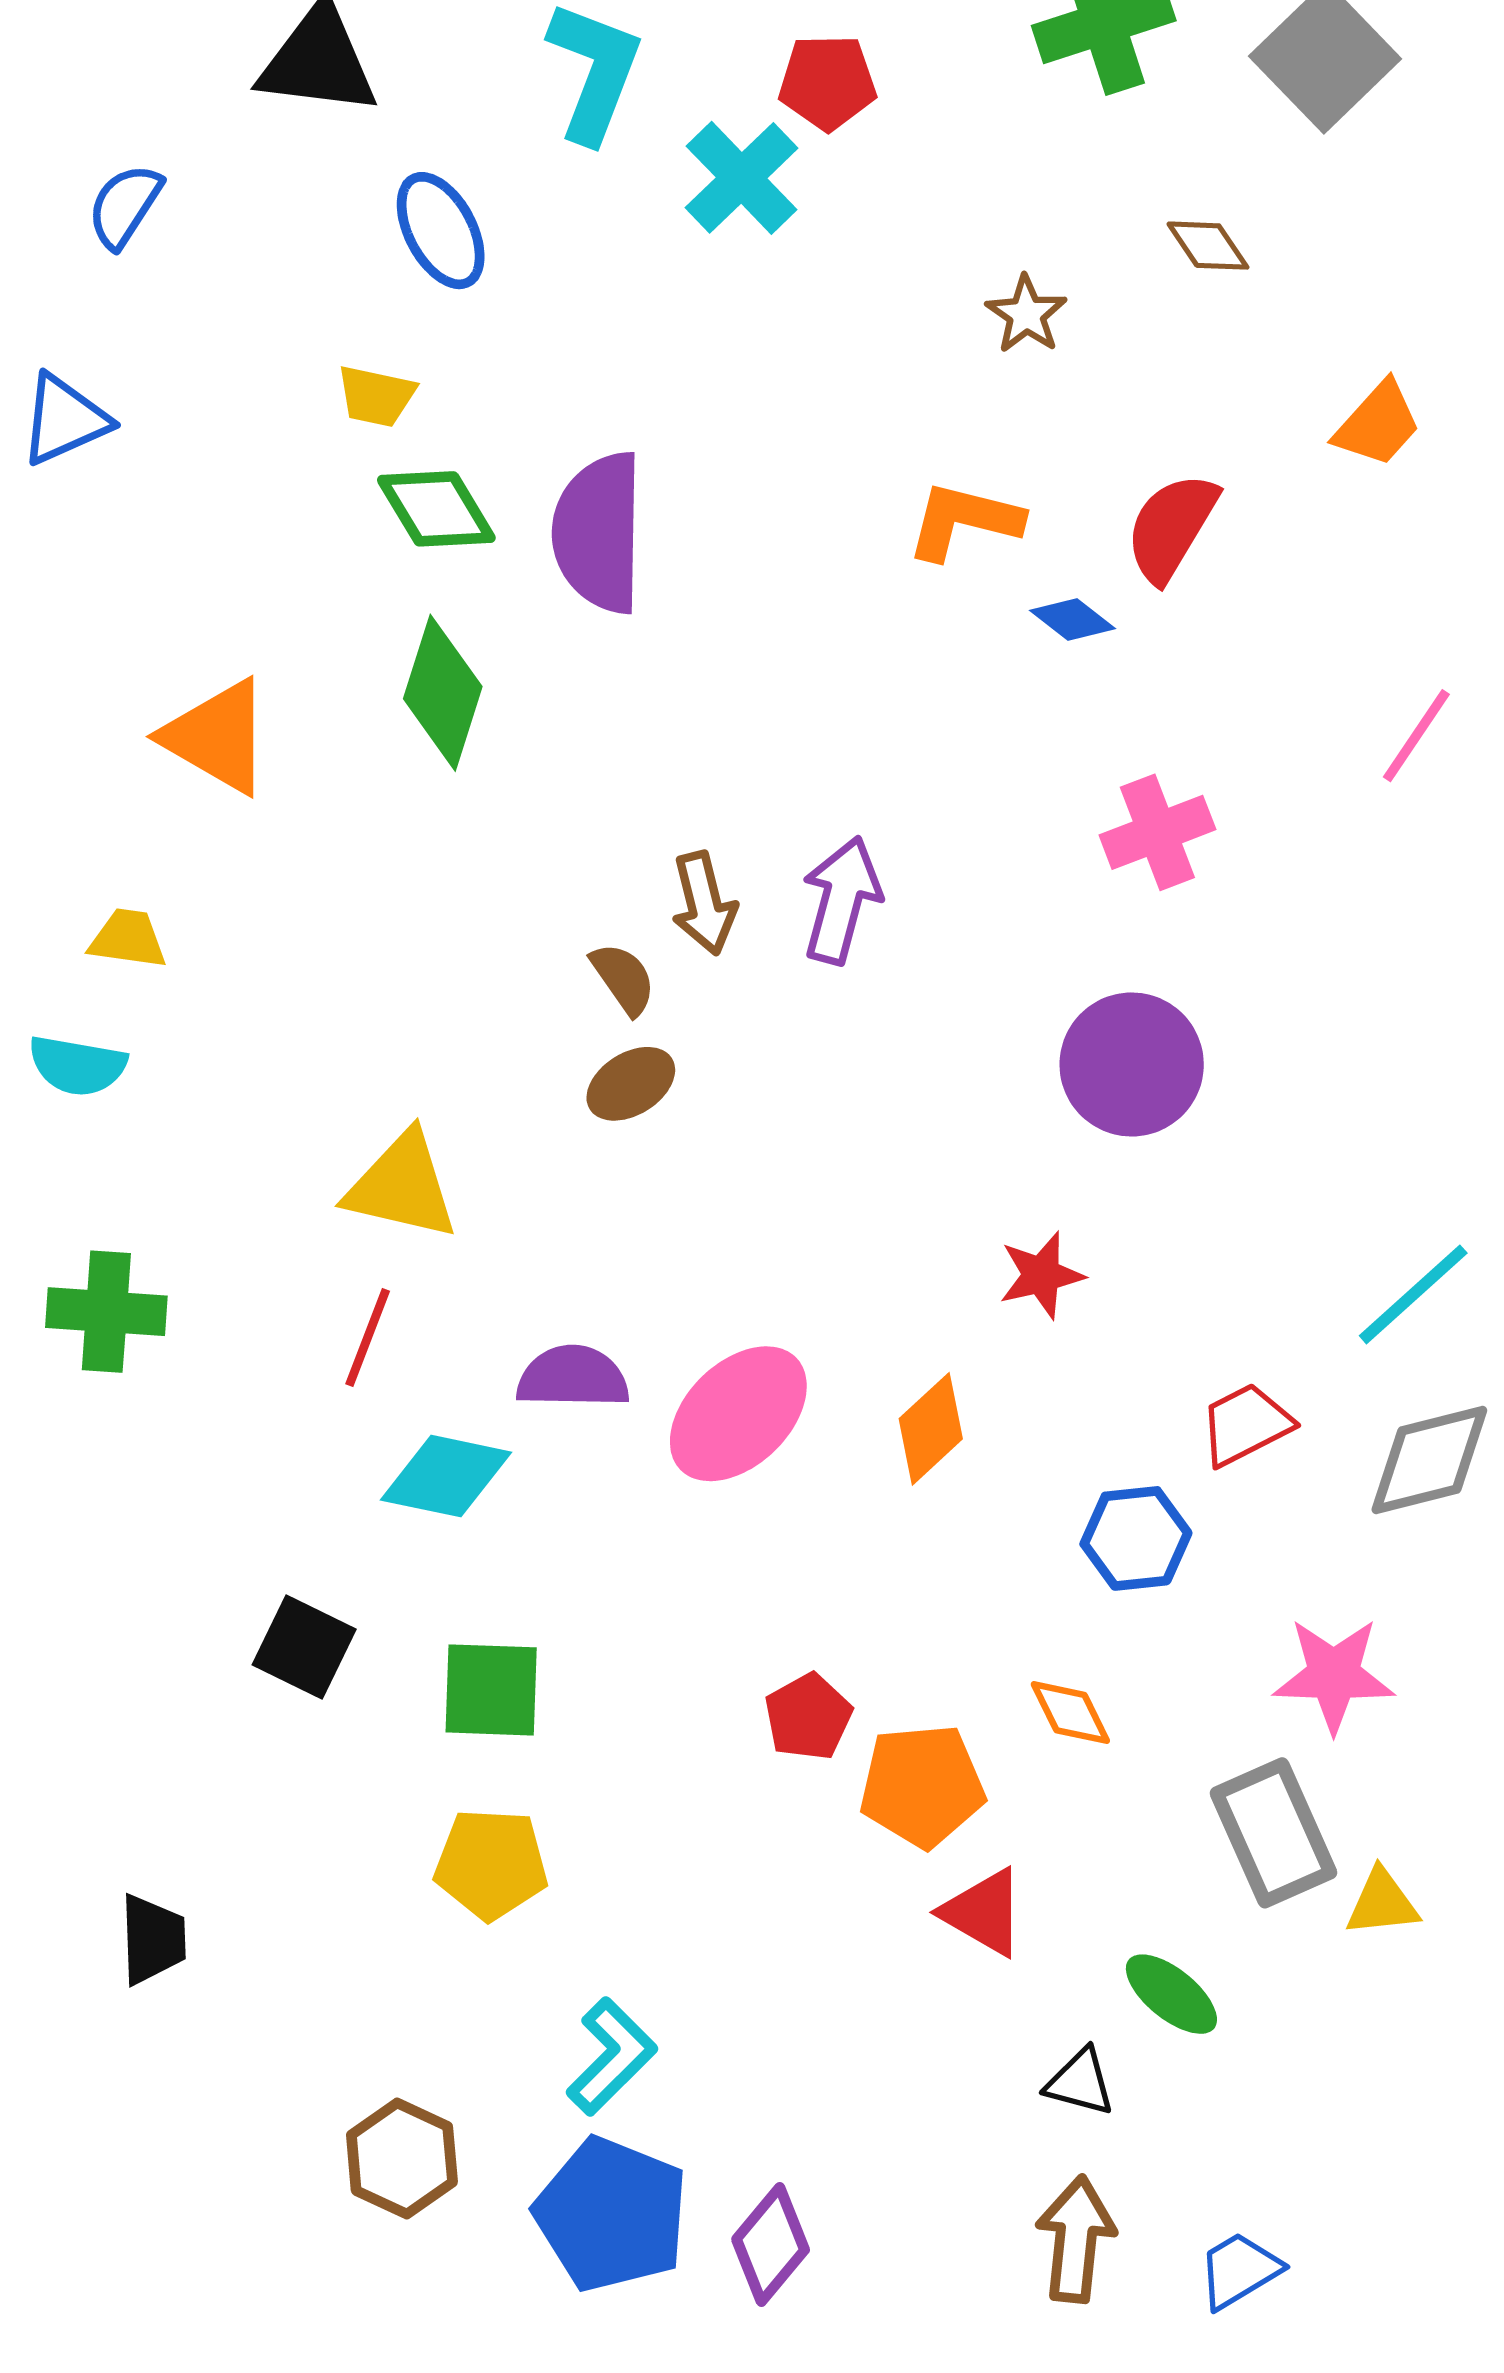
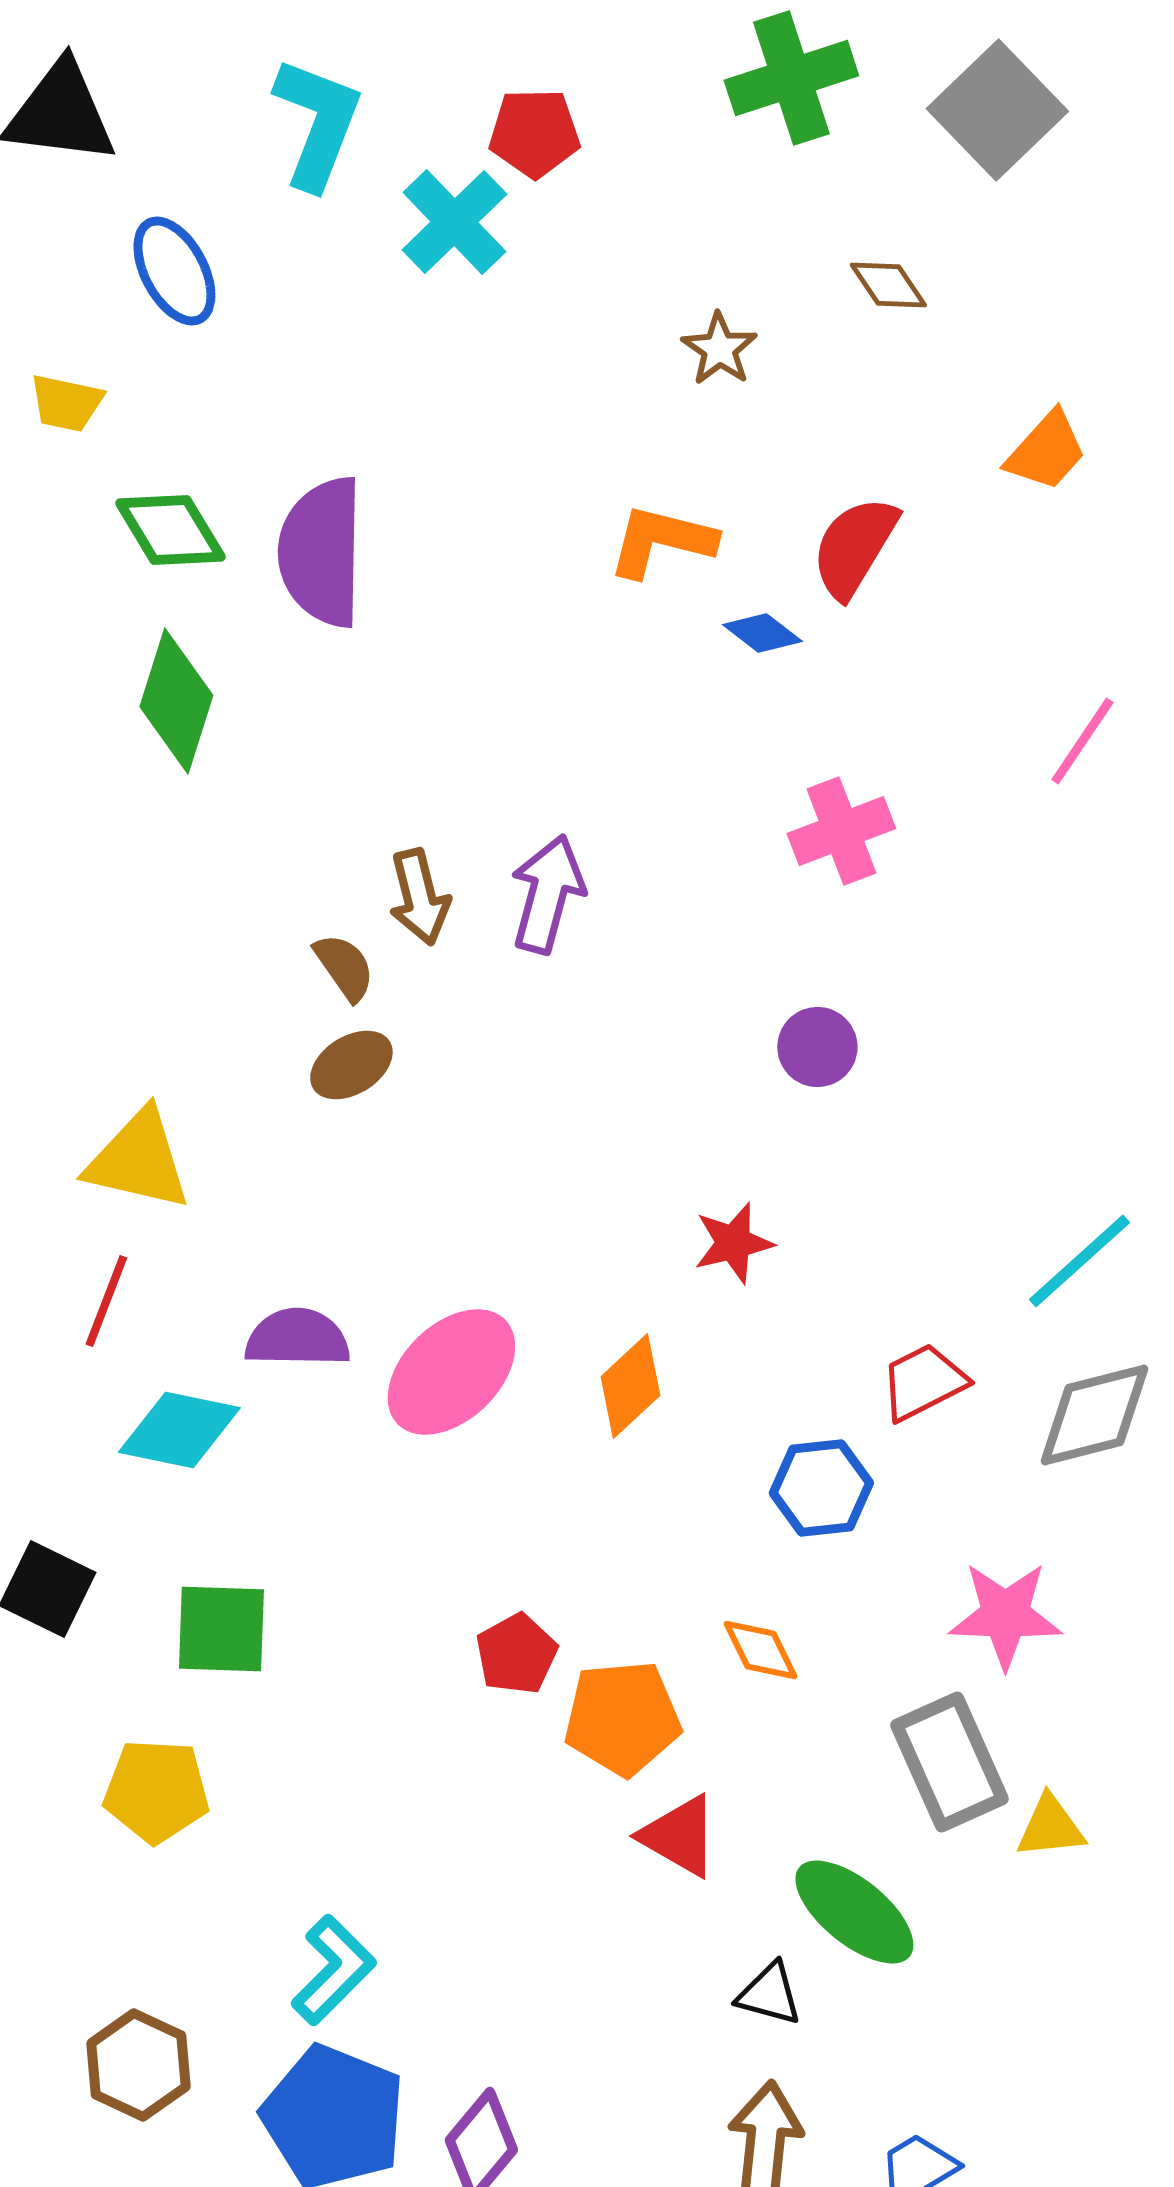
yellow trapezoid: (376, 396) -> (66, 403), moved
purple circle: (1132, 1064) -> (817, 1047), size x0.6
yellow pentagon: (491, 1864) -> (156, 1791), moved
green ellipse: (1171, 1994) -> (854, 1912), size x1.4

